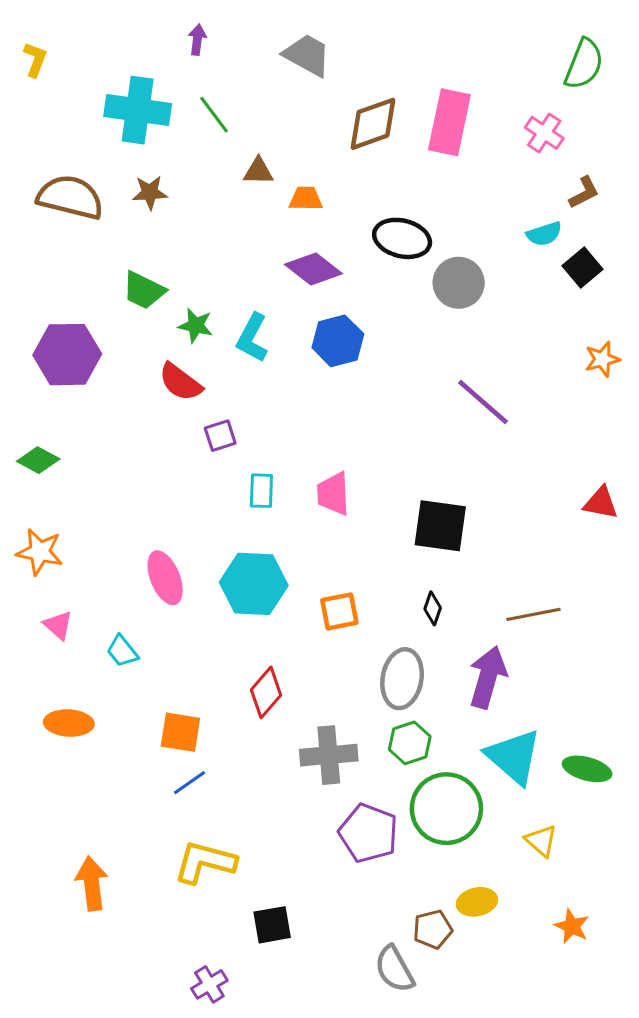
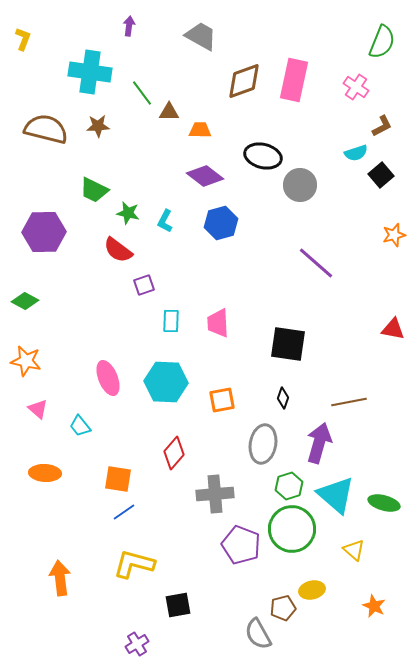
green line: (214, 115) -> (142, 93), moved
cyan L-shape: (252, 338) -> (165, 221), size x0.7
green hexagon: (410, 743) -> (289, 486), moved

